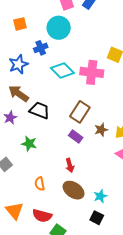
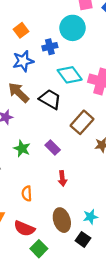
orange square: (20, 24) -> (21, 30), moved, turned -32
black trapezoid: (40, 110) -> (50, 99), moved
purple rectangle: (76, 137) -> (53, 147), moved
brown ellipse: (74, 190) -> (62, 220), moved, turned 30

